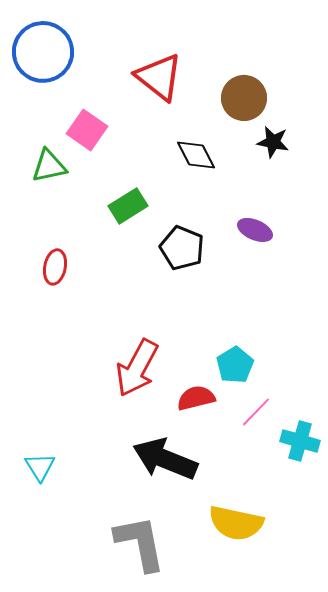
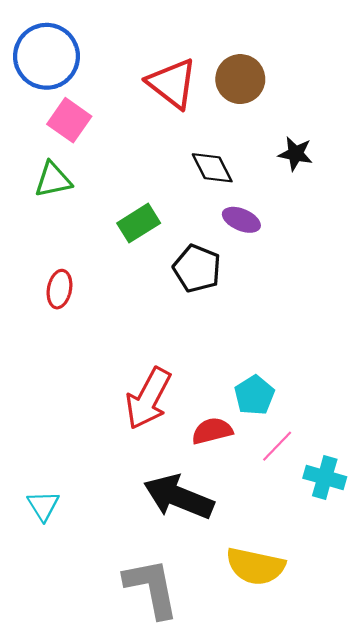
brown circle: (244, 98) -> (240, 79), moved
pink square: (87, 130) -> (69, 120), moved
purple ellipse: (255, 230) -> (241, 220), moved

